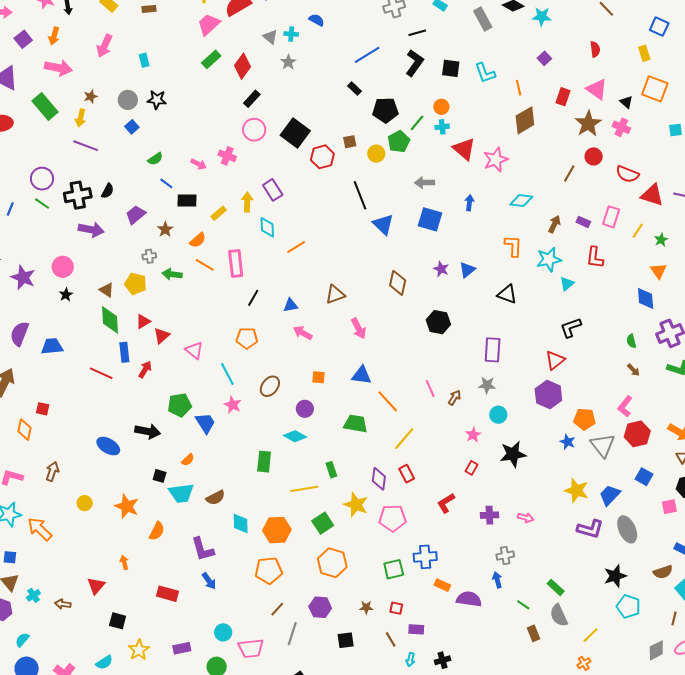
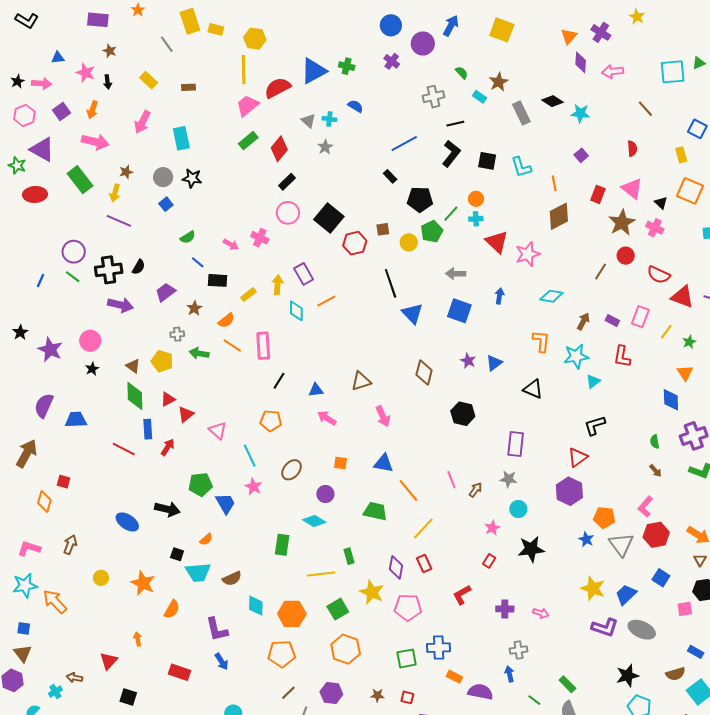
cyan rectangle: (144, 60) -> (181, 138), size x1.6
orange line: (296, 247) -> (326, 301), moved
gray ellipse: (627, 529) -> (642, 630), turned -44
cyan cross: (33, 595) -> (55, 692), moved

